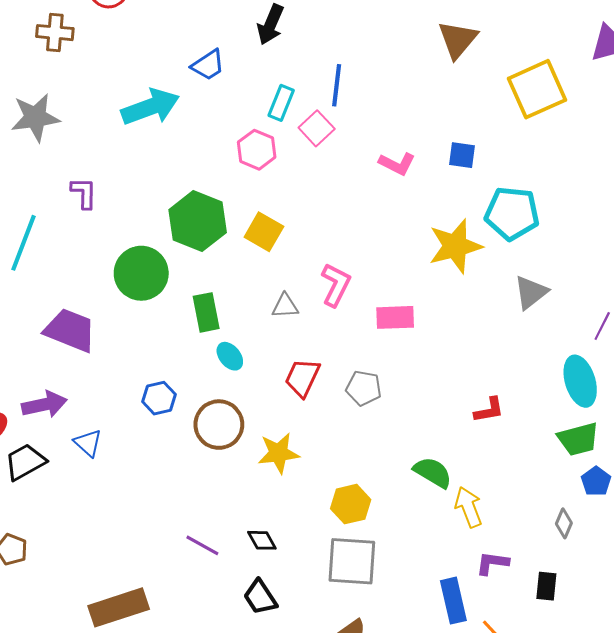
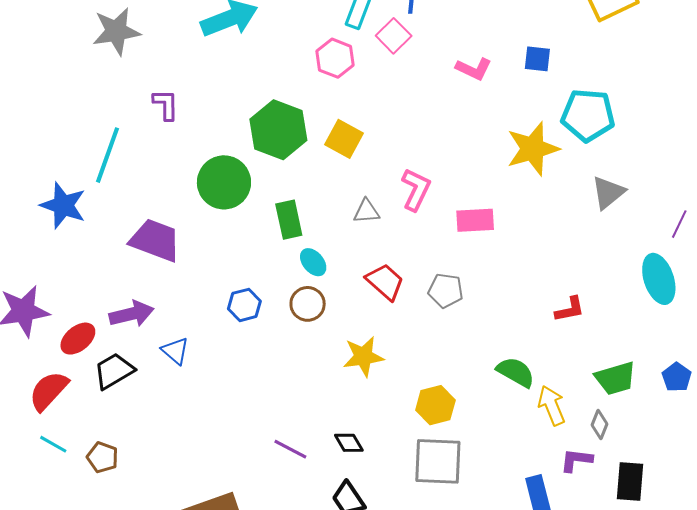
red trapezoid: (302, 378) -> (385, 282), turned 108
brown circle: (219, 425) -> (308, 304), moved, size x0.7
green trapezoid: (578, 439) -> (615, 378), moved
gray diamond: (564, 523) -> (600, 424), moved
black rectangle: (546, 586) -> (630, 482), size x1.4

